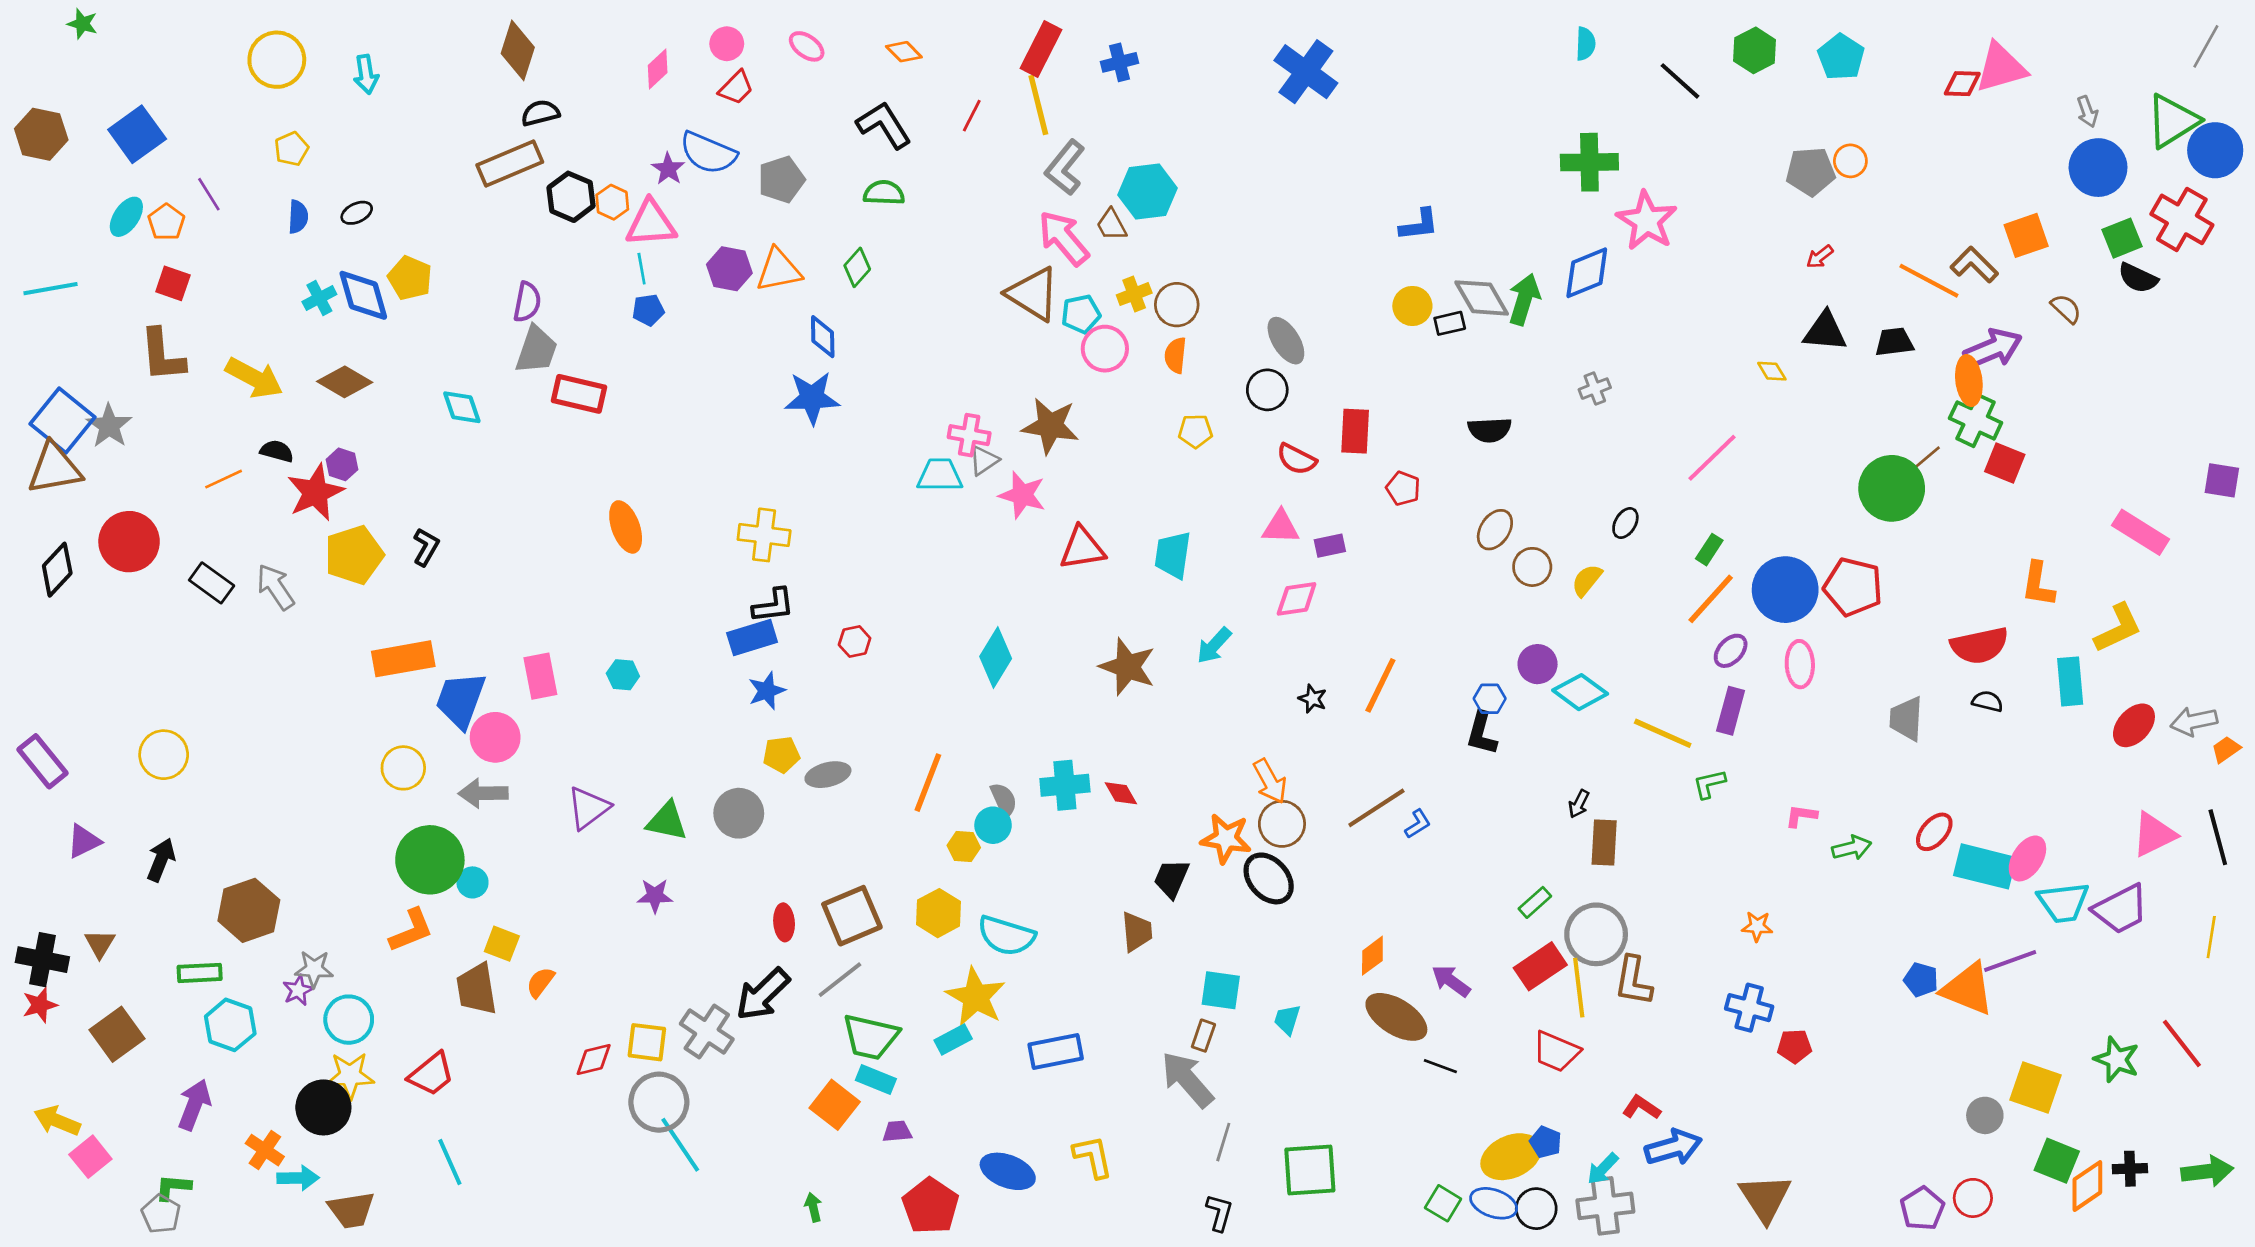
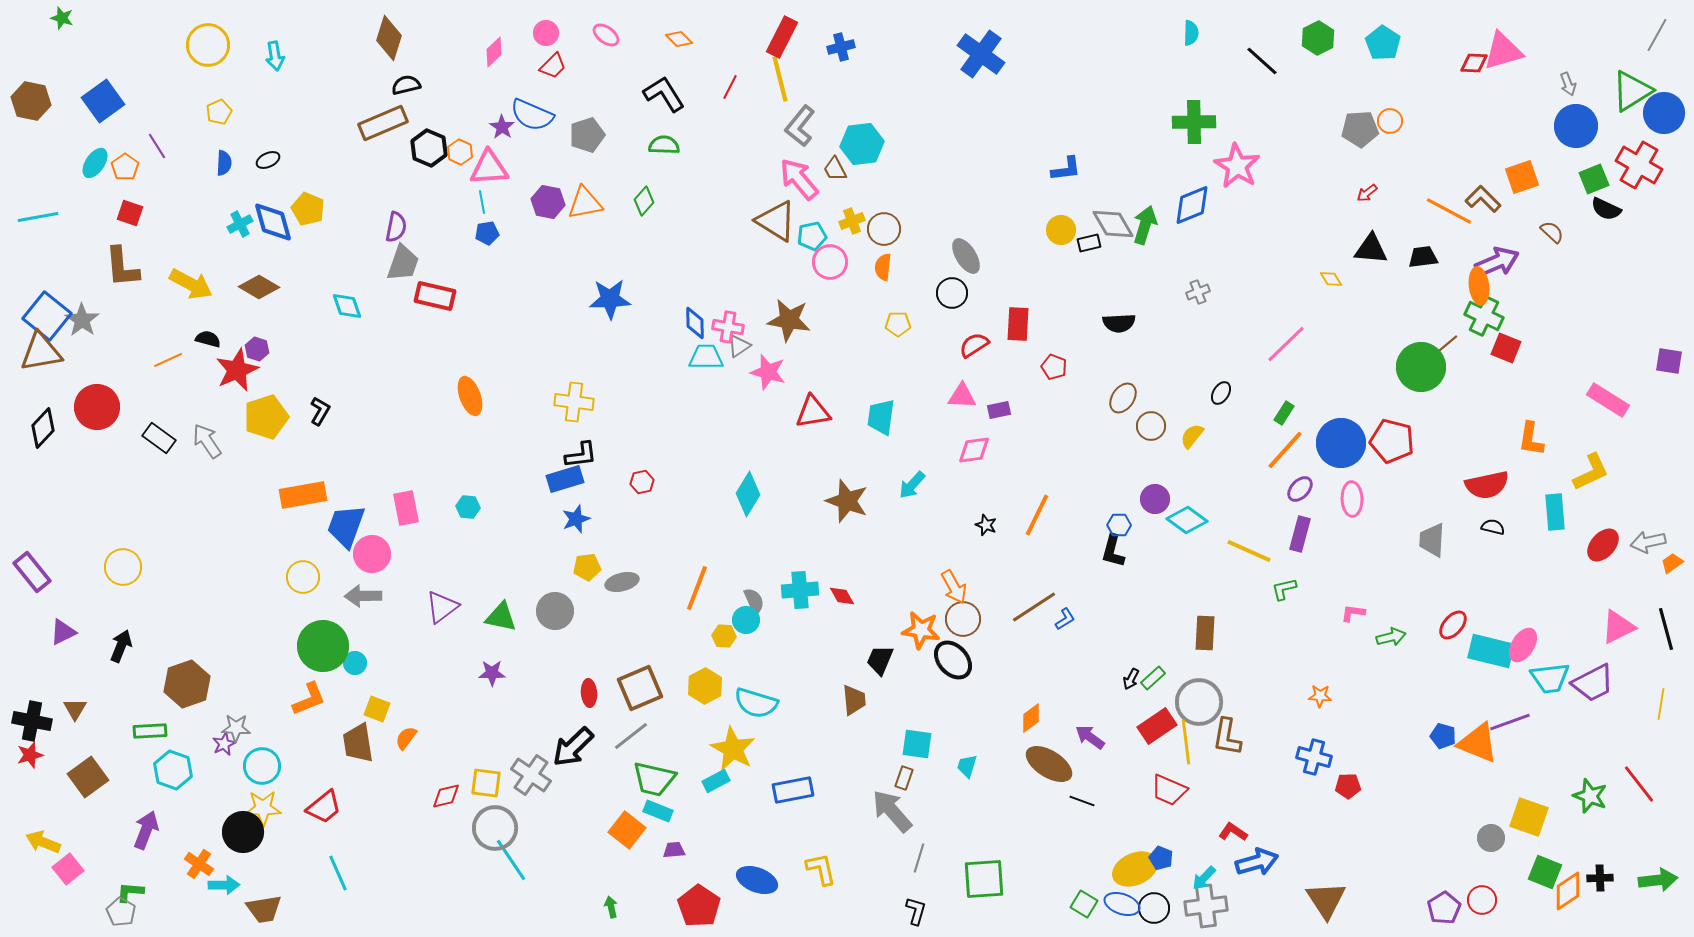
blue diamond: (823, 337) -> (695, 323), moved
red semicircle: (1297, 459) -> (974, 345), turned 120
black arrow: (1579, 804) -> (1131, 679), moved

